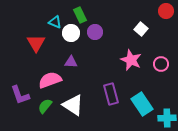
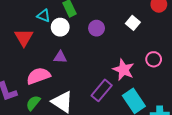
purple circle: (95, 32) -> (97, 28), moved
pink star: (131, 60) -> (124, 70), moved
purple rectangle: (111, 94) -> (102, 90), turned 55

